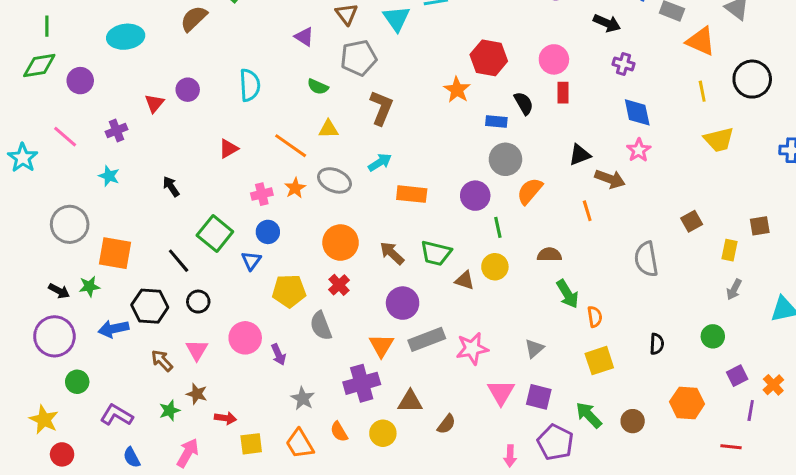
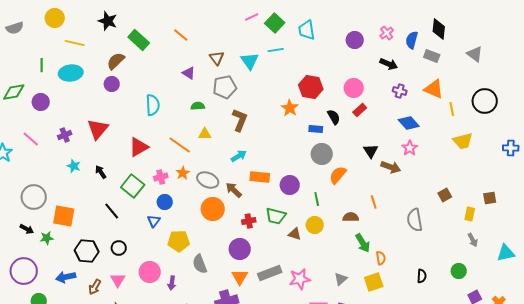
green line: (47, 26) -> (42, 65), moved
orange triangle: (701, 41) -> (434, 89), moved
green semicircle: (318, 87) -> (198, 106), turned 152
purple circle: (188, 90) -> (112, 84), moved
red rectangle: (563, 93) -> (360, 110), turned 48
red triangle: (154, 103) -> (98, 129), moved, size x1.6
blue diamond: (637, 112) -> (409, 123), turned -30
red triangle: (229, 149) -> (139, 147), size x1.5
black triangle: (580, 155) -> (371, 151), turned -42
cyan star: (109, 176) -> (74, 166), moved
gray ellipse: (334, 180) -> (208, 180), moved
purple circle: (475, 196) -> (290, 185), moved
orange line: (587, 211) -> (374, 202), moved
green square: (215, 233) -> (133, 186), moved
brown arrow: (392, 253) -> (234, 190), moved
black line: (179, 261) -> (112, 211), moved
red cross: (339, 285) -> (249, 221), moved, turned 32
gray arrow: (734, 289) -> (473, 240), turned -56
black arrow: (59, 291) -> (27, 229), moved
purple circle: (403, 303) -> (240, 249), moved
blue arrow: (114, 329) -> (66, 277), moved
purple arrow: (278, 355) -> (172, 283), turned 32
brown arrow: (162, 361) -> (95, 287), turned -105
yellow square: (599, 361) -> (374, 282), moved

